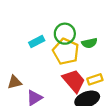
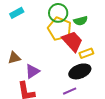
cyan rectangle: (37, 42) -> (17, 13), moved
red trapezoid: (74, 81) -> (72, 41), moved

